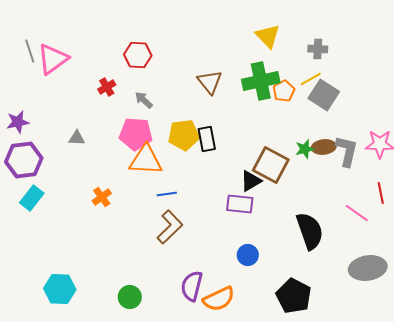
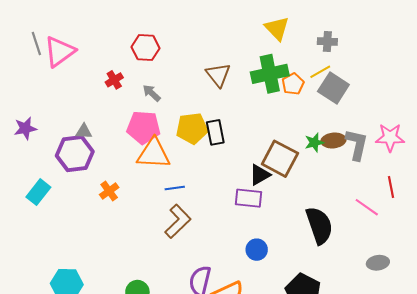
purple star: (18, 122) -> (25, 128), moved
purple hexagon: (24, 160) -> (75, 154), moved
gray ellipse: (368, 268) -> (378, 263), size x0.6

